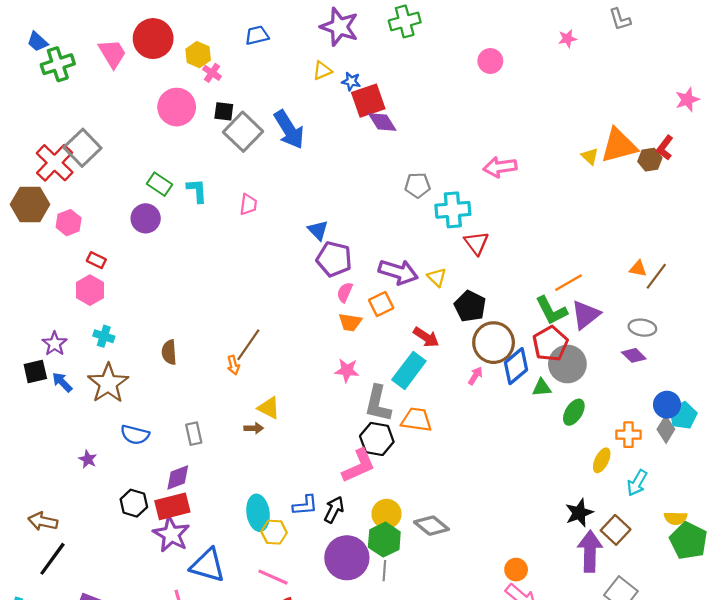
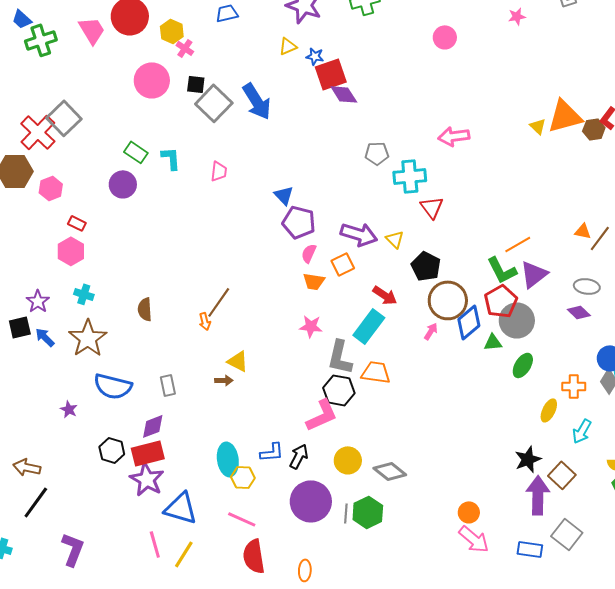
blue semicircle: (135, 435) -> (113, 386), size x1.4
green hexagon: (384, 540) -> (368, 512), moved

